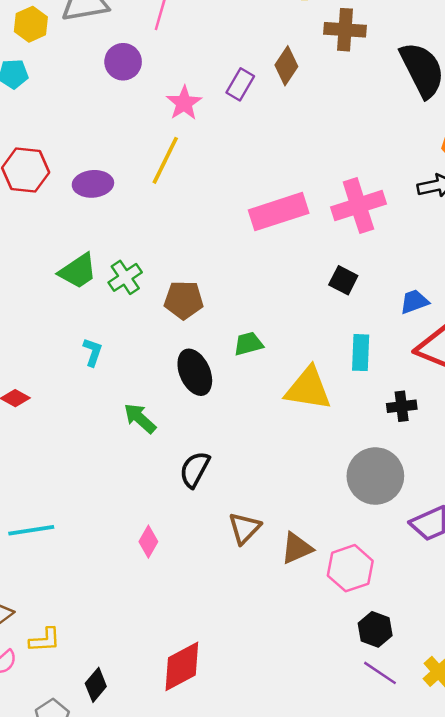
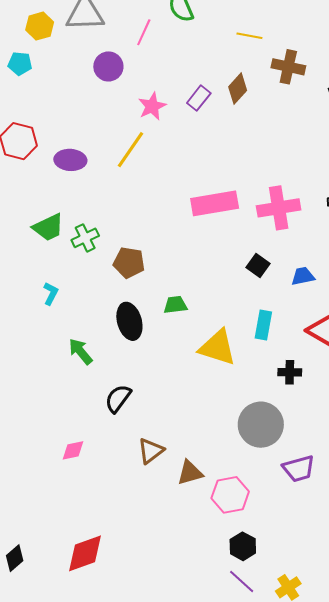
blue trapezoid: (414, 302) -> (303, 276), moved
pink diamond: (148, 542) -> (73, 450), turned 40

